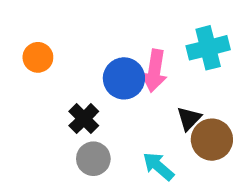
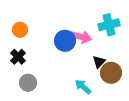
pink arrow: (155, 71) -> (81, 37), turned -85
black cross: (84, 119) -> (18, 57), moved
gray circle: (93, 159) -> (28, 83), moved

